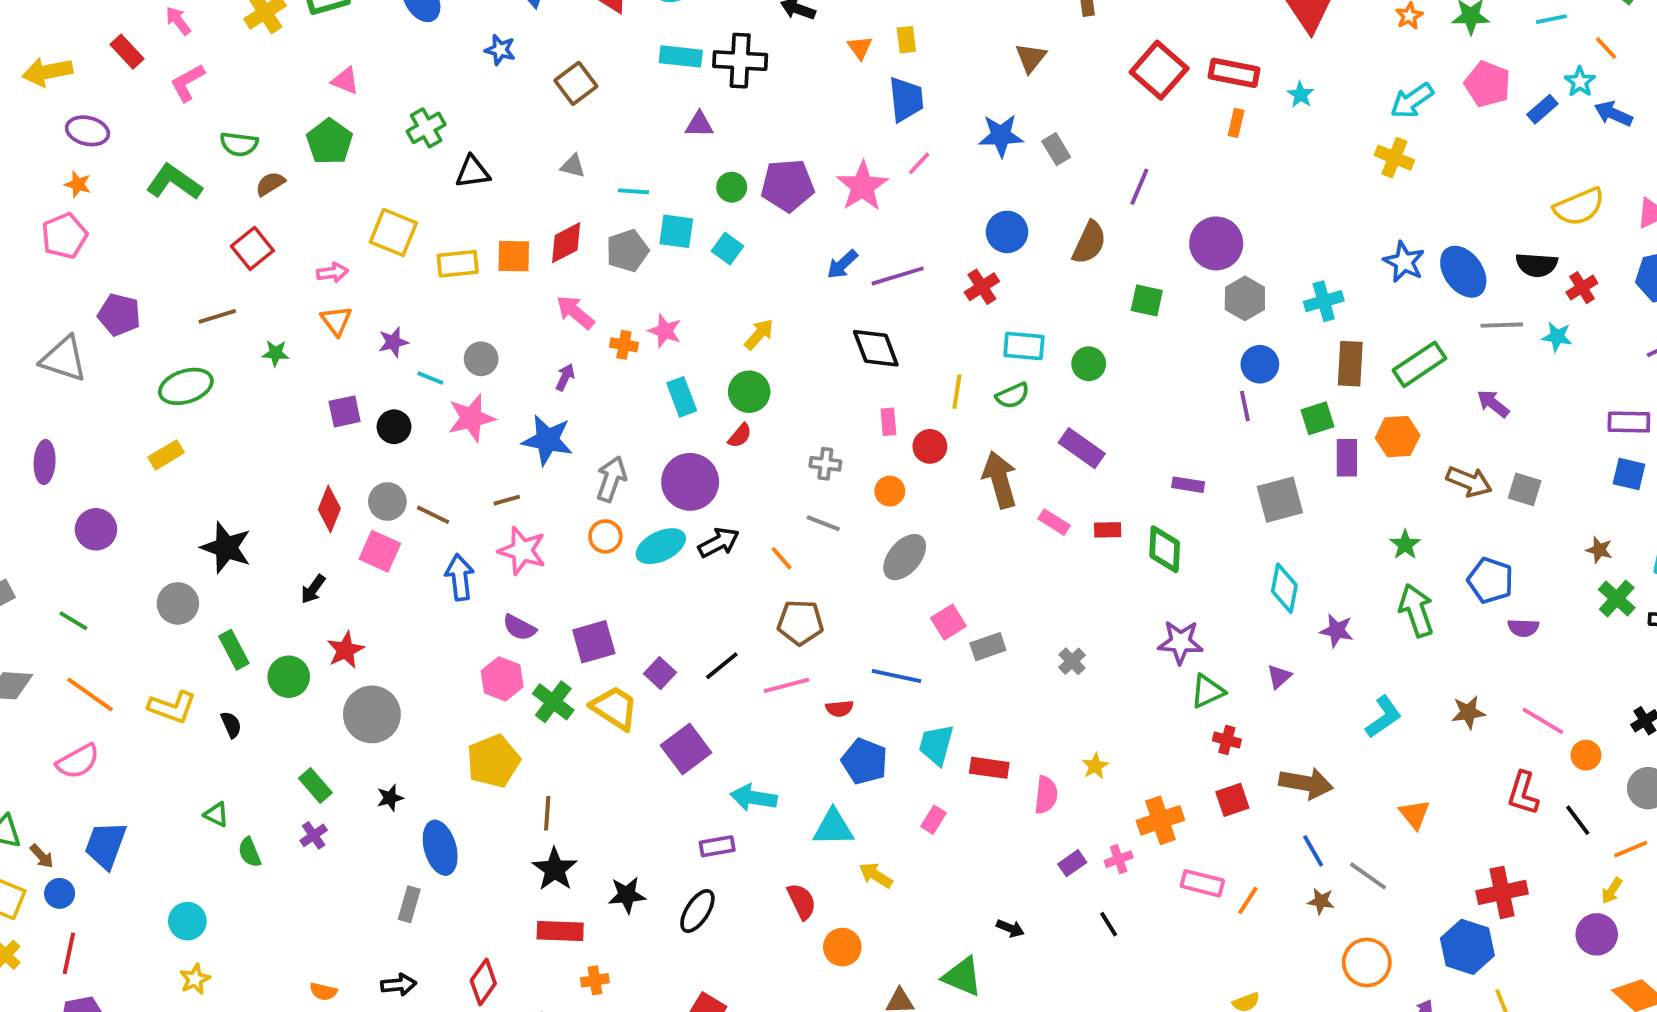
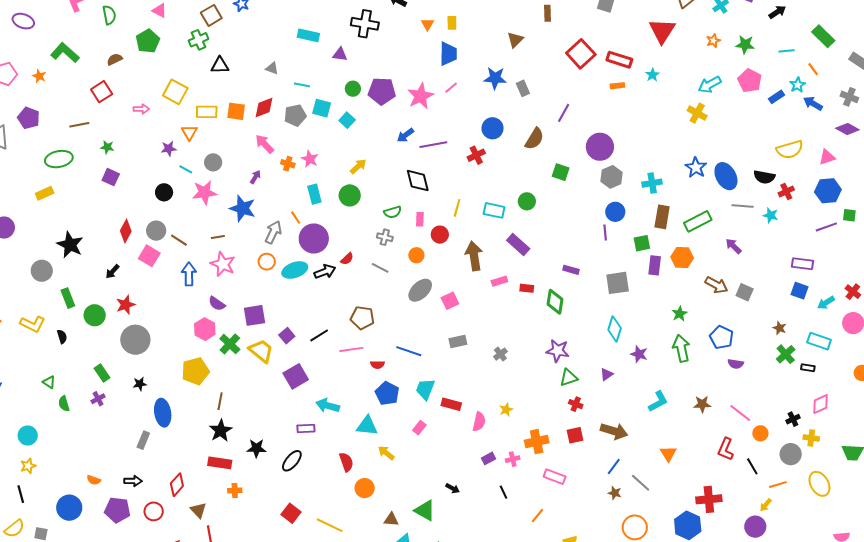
cyan rectangle: (681, 56) -> (308, 35), moved
brown square: (576, 83) -> (211, 15), moved
orange rectangle: (1236, 123) -> (617, 86), turned 64
green semicircle: (239, 144) -> (109, 15), moved, turned -114
orange star: (78, 184) -> (39, 76), moved
orange triangle: (336, 321) -> (189, 132), moved
cyan rectangle: (1024, 346) -> (494, 210), moved
green semicircle: (1013, 396) -> (393, 212), moved
purple square: (345, 411) -> (111, 177), moved, turned 30
red semicircle: (740, 436) -> (347, 259), moved
pink rectangle: (1054, 522) -> (499, 281), turned -56
orange line: (782, 558) -> (296, 218), moved
pink square: (948, 622) -> (450, 301), moved
blue line: (1313, 851) -> (614, 467), turned 60
orange line: (1248, 900) -> (537, 516), moved

